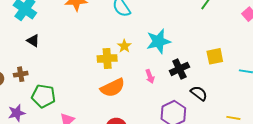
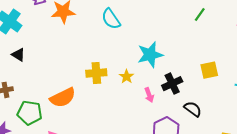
yellow star: (124, 46) -> (127, 77), moved
pink arrow: (150, 76) -> (149, 95), moved
orange semicircle: (113, 88) -> (63, 98), moved

